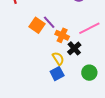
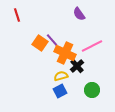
orange cross: (62, 35) -> (65, 53), size x1.5
yellow semicircle: (58, 58) -> (61, 76), turned -72

